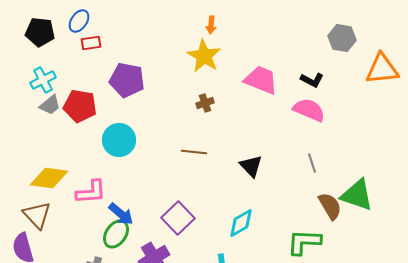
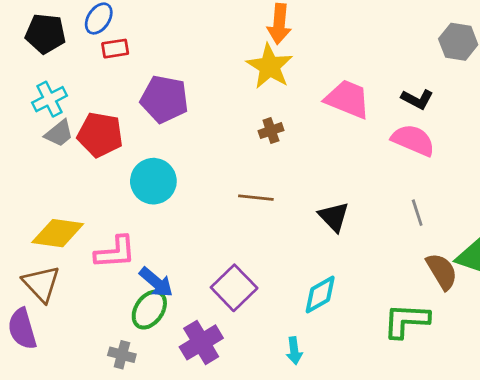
orange arrow: (211, 25) -> (279, 24), size x1.6

